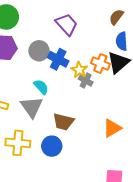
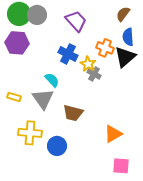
gray circle: (39, 51) -> (37, 15), moved
orange cross: (100, 64) -> (105, 48), moved
orange triangle: (112, 128) -> (113, 134), moved
blue circle: (52, 146) -> (57, 146), moved

